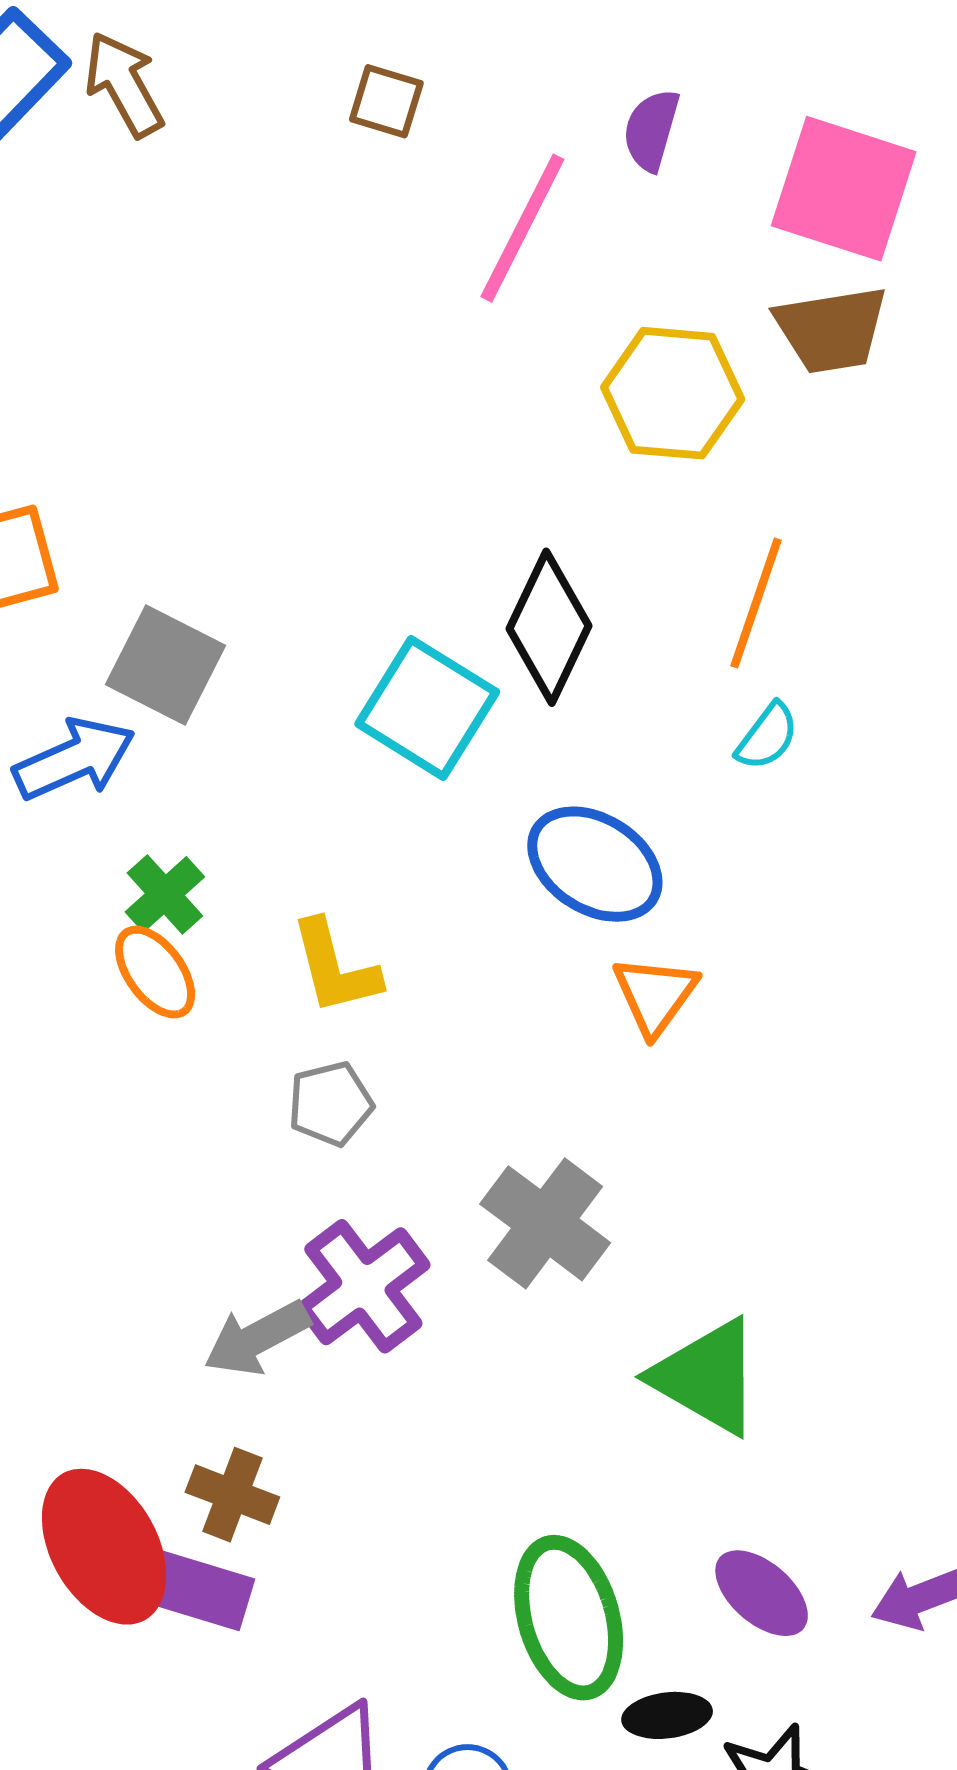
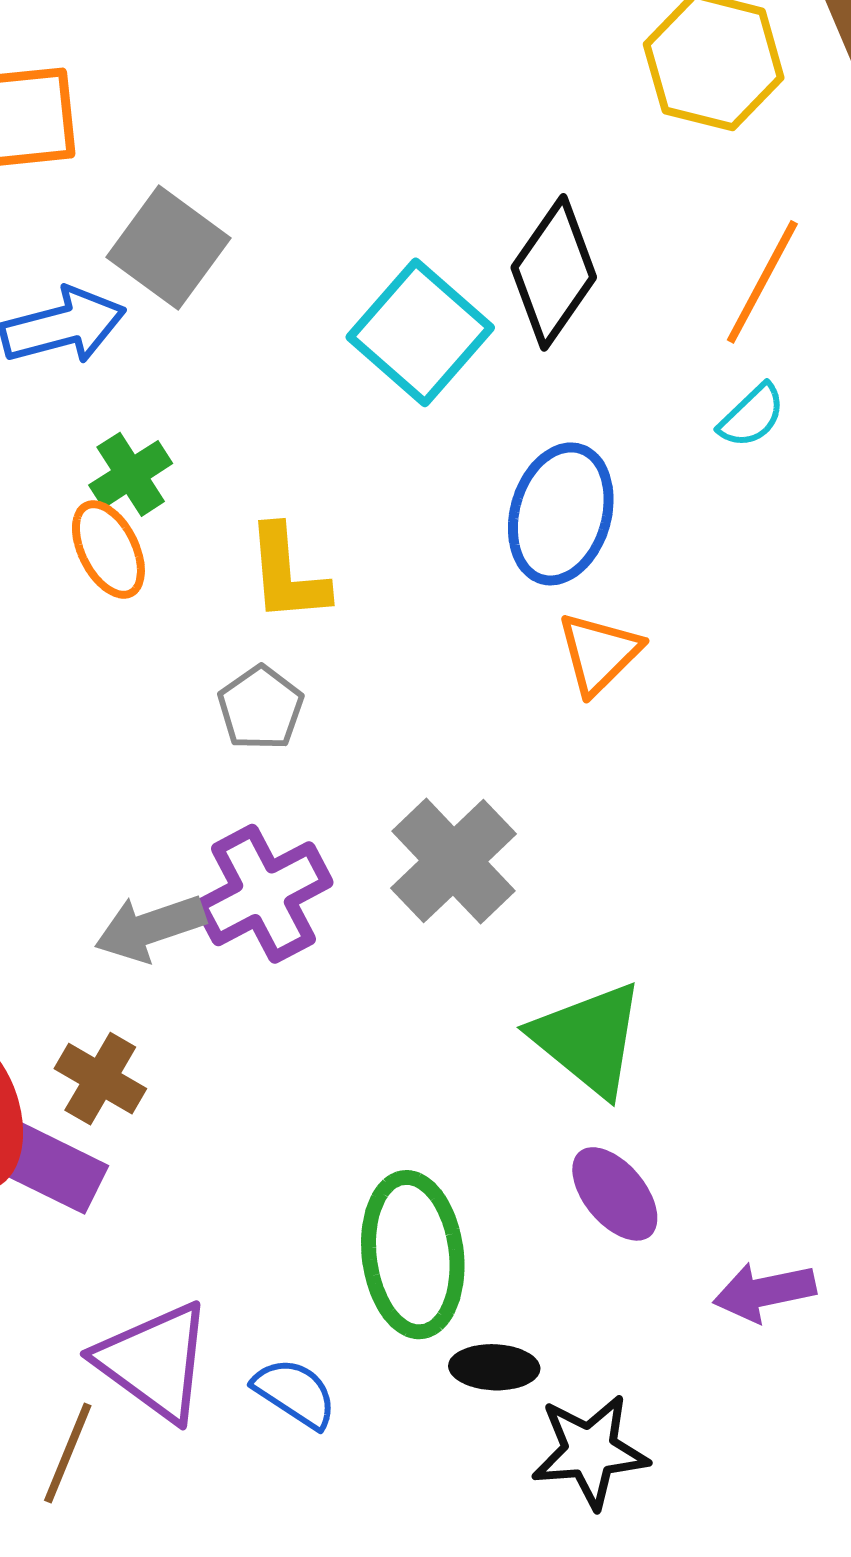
blue ellipse: (595, 864) -> (561, 514), turned 65
gray pentagon: (330, 1104) -> (261, 708), turned -30
purple ellipse: (762, 1593) -> (615, 1194), moved

